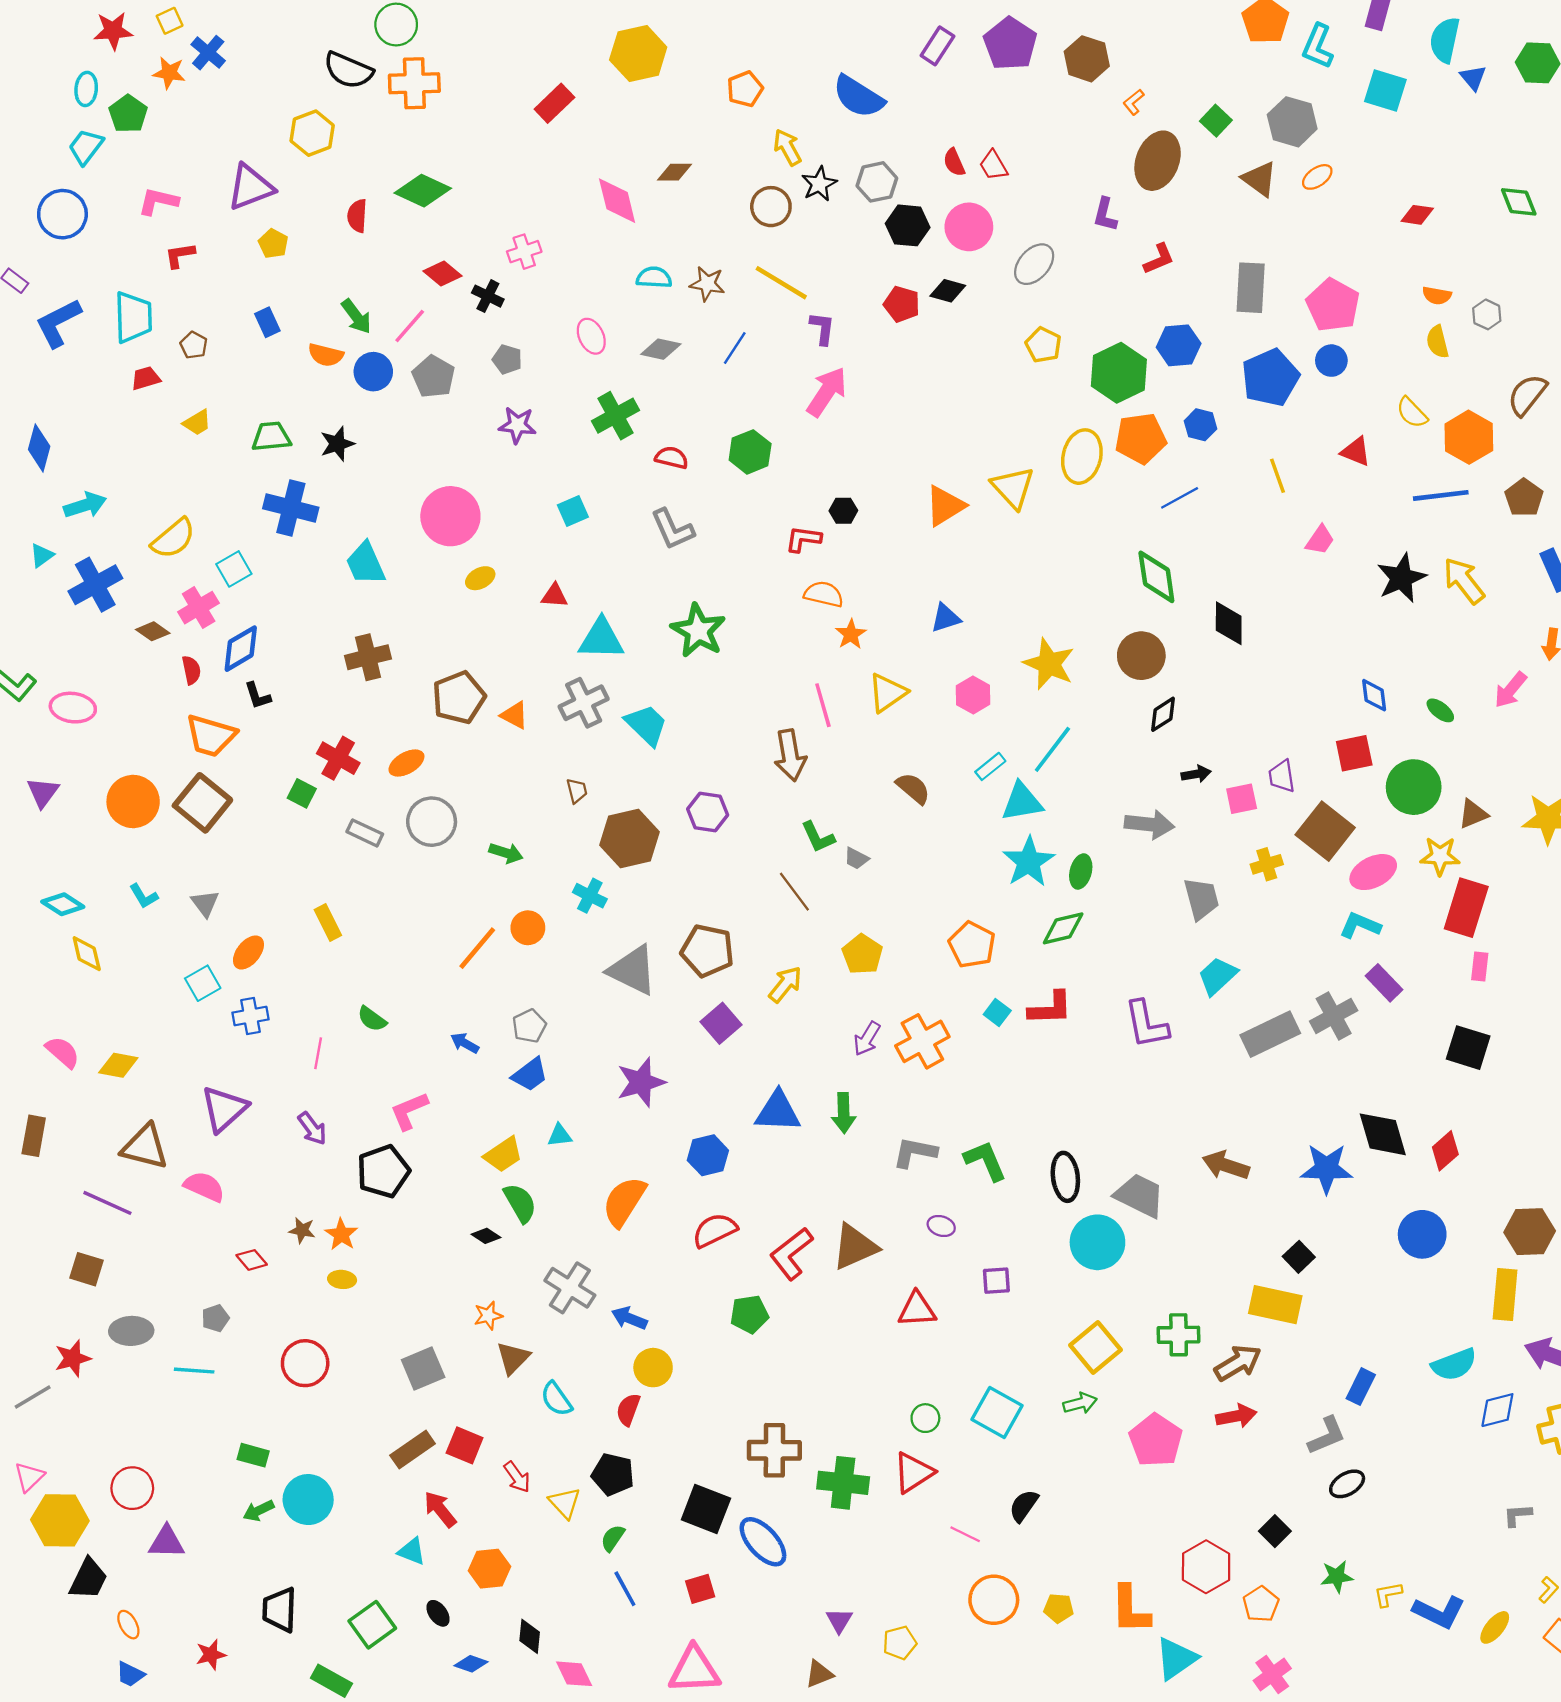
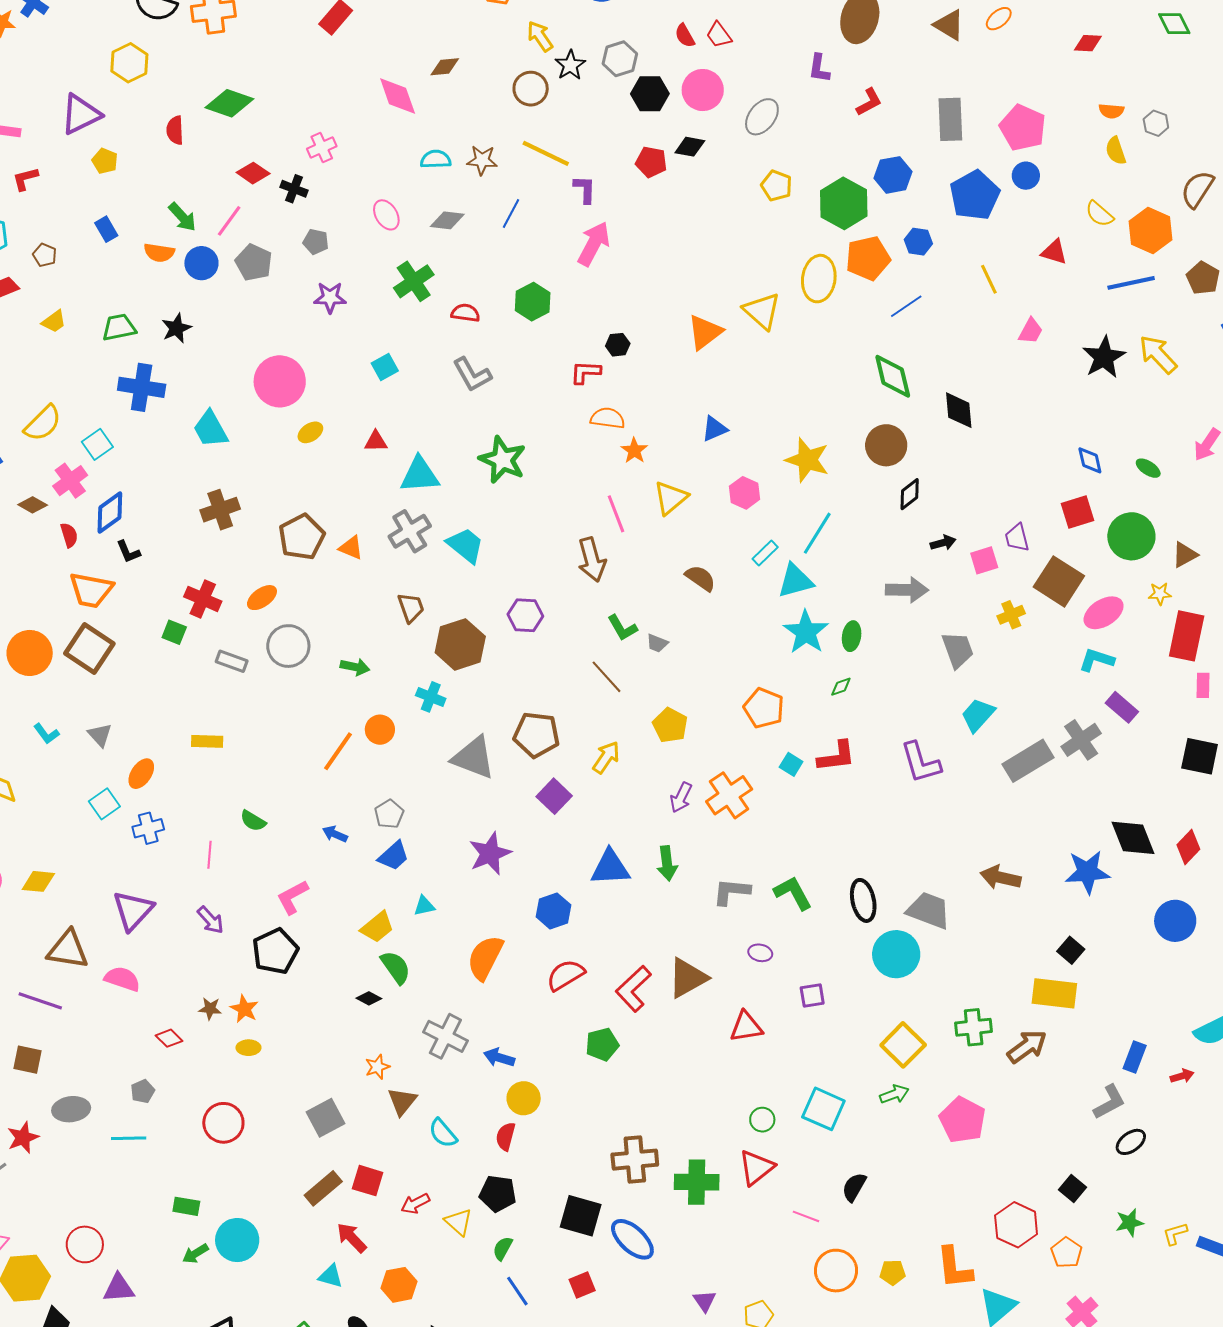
brown trapezoid: (577, 791) -> (411, 608), size x1.4
yellow star: (1440, 856) -> (1160, 594), size x0.7
yellow rectangle: (328, 922) -> (207, 741), turned -56
green diamond: (1063, 928) -> (841, 687), size x0.6
red arrow: (1236, 1416) -> (1182, 1076), moved, size x0.7
red arrow: (517, 1477) -> (415, 1204), turned 104

